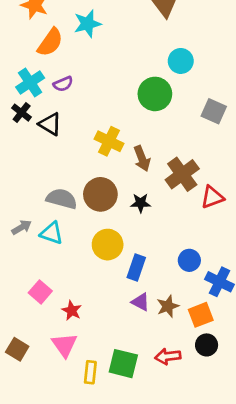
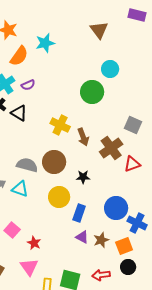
gray square: (214, 111) -> (133, 125), moved
black star: (141, 203) -> (83, 177), moved
blue circle: (189, 260) -> (116, 208), size x1.5

